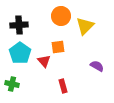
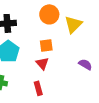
red triangle: (44, 61) -> (42, 63), moved
red rectangle: (63, 86) -> (38, 88), moved

